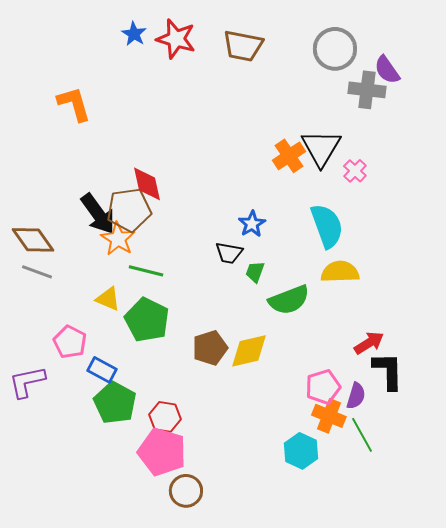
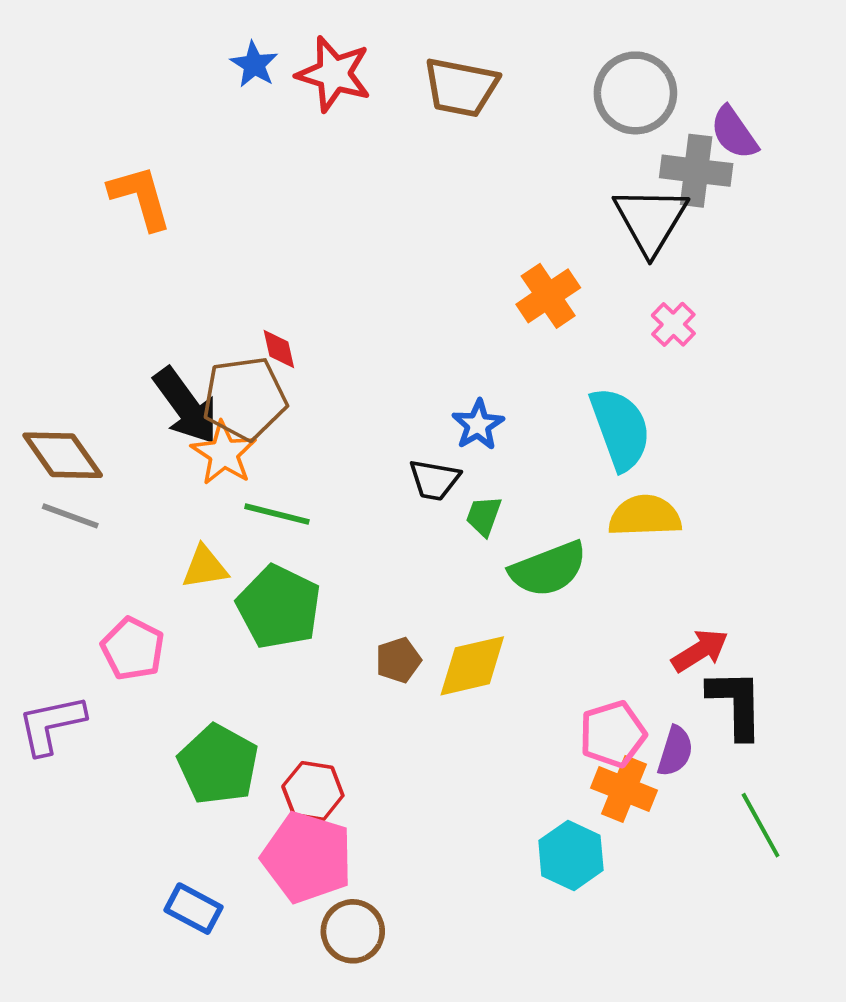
black triangle: (321, 148) -> (651, 220), moved
red diamond: (147, 184) -> (279, 349), size x0.6
yellow triangle: (108, 299) -> (205, 567), turned -32
brown pentagon: (210, 348) -> (398, 660), size x0.7
blue rectangle: (102, 370) -> (193, 909), moved
green line: (362, 435) -> (761, 825), moved

